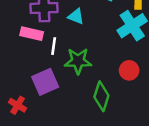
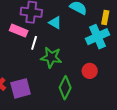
purple square: (45, 82) -> (21, 88), moved

